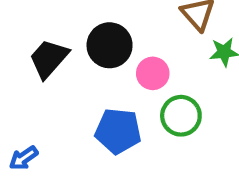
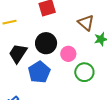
blue pentagon: (118, 131) -> (39, 72), moved, turned -30

